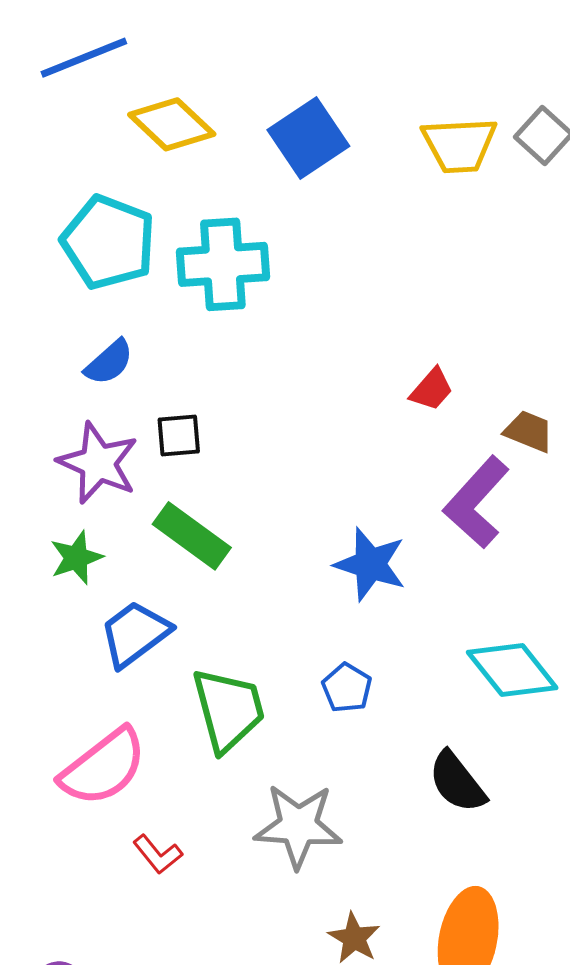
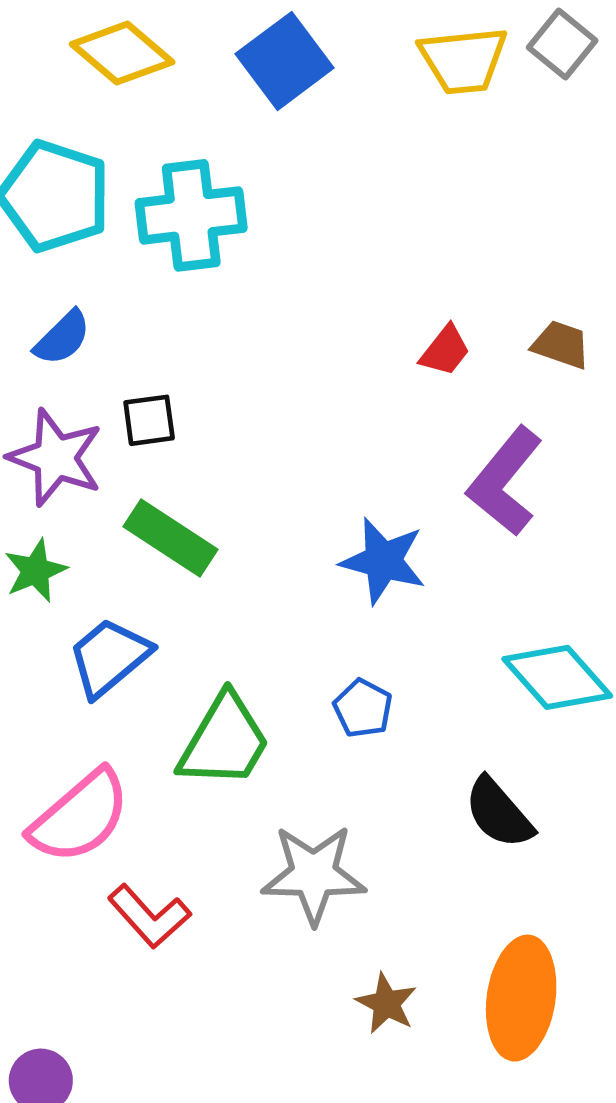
brown trapezoid: (529, 431) -> (561, 345), moved
green trapezoid: (228, 710) -> (224, 741), turned 48
red L-shape: (158, 854) -> (149, 916), size x1.4

